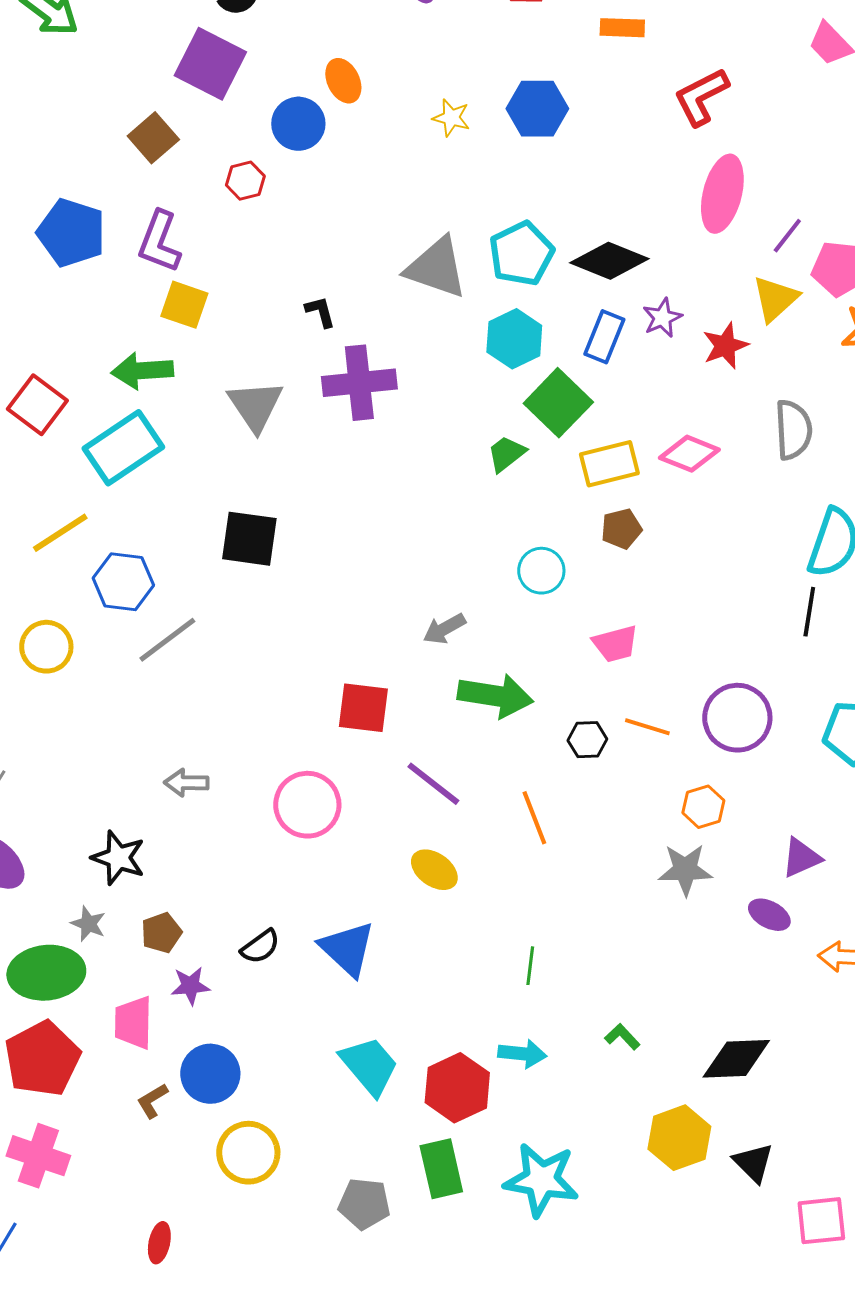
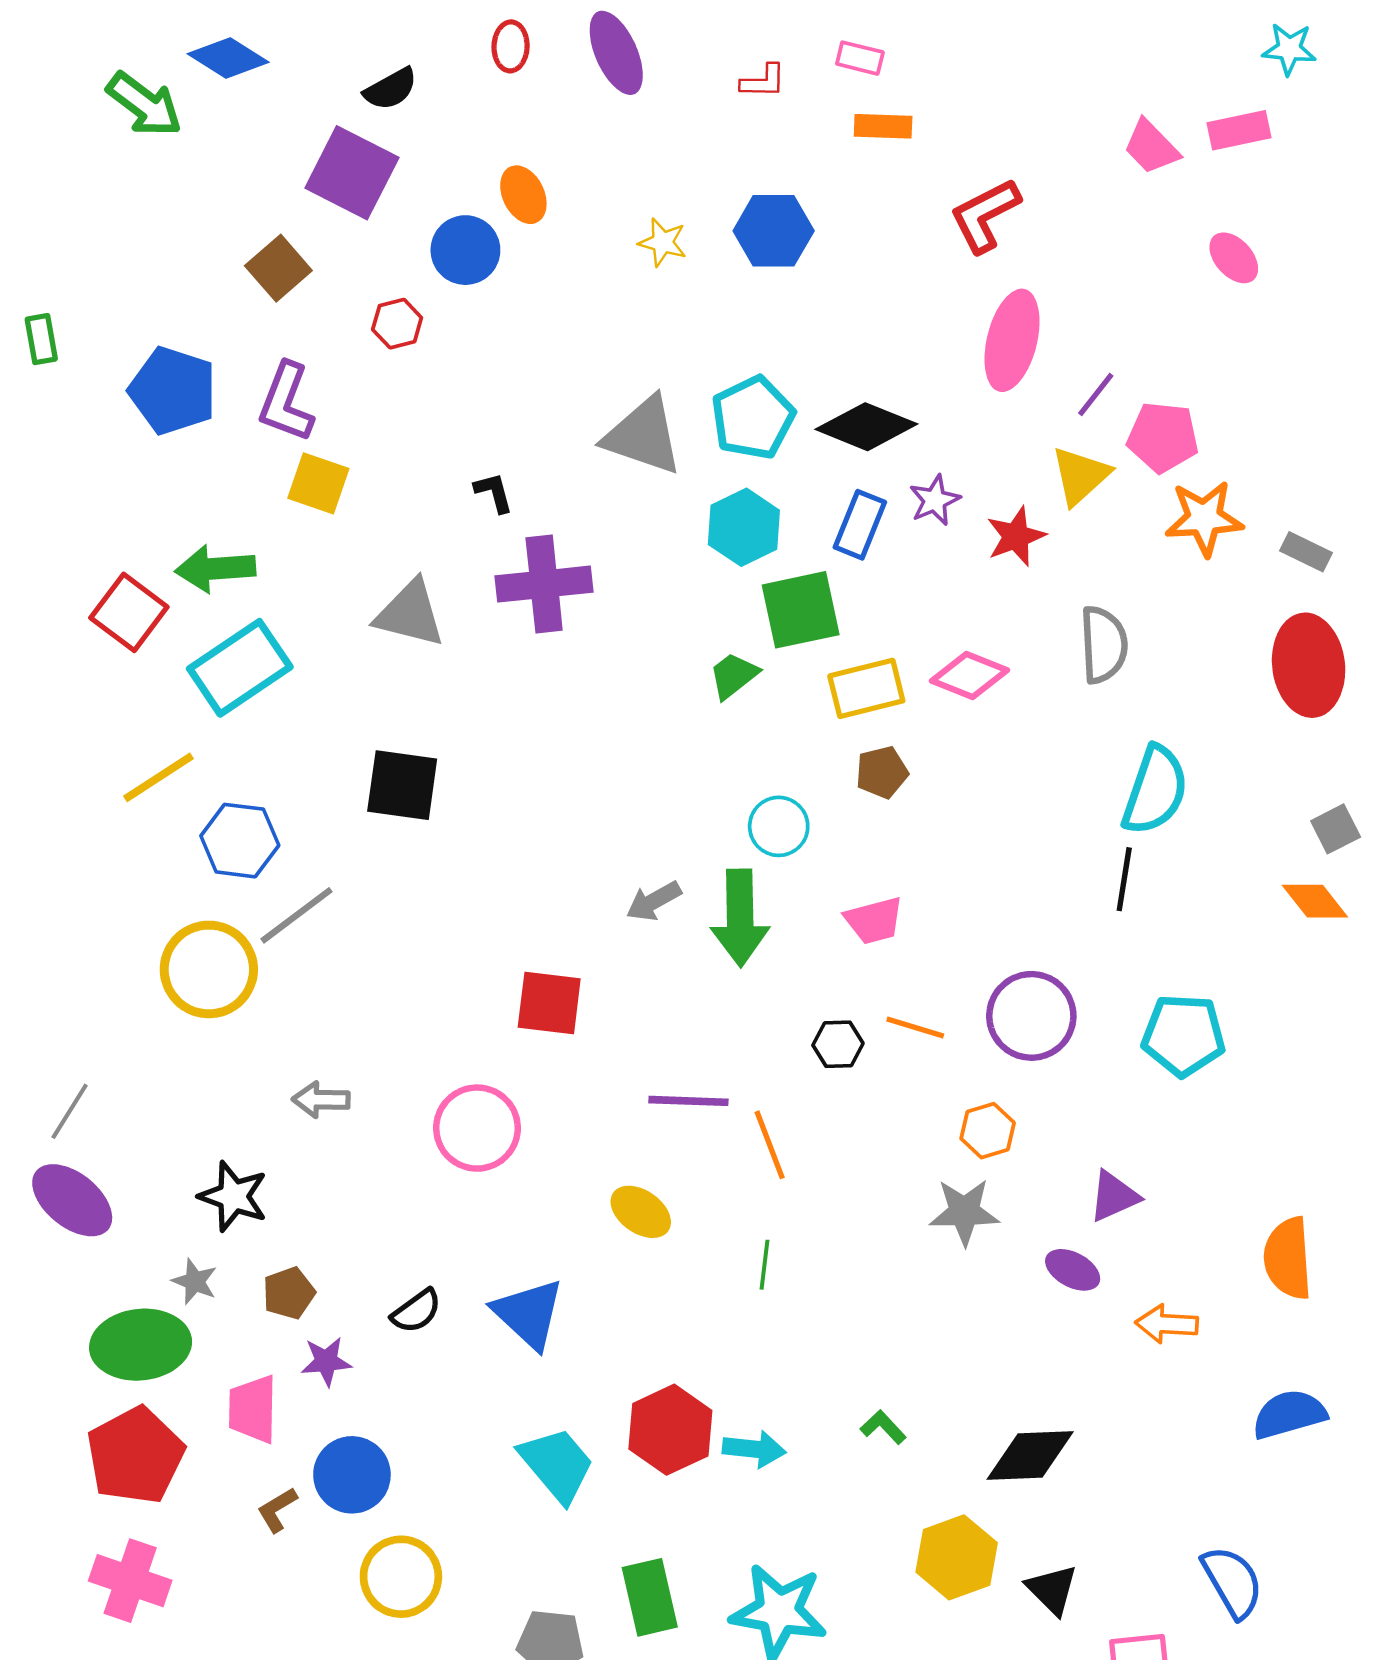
green arrow: (142, 371) -> (215, 569), moved
green square: (558, 403) -> (801, 610), turned 34
gray triangle: (255, 406) -> (410, 614), turned -42
yellow circle: (46, 647) -> (209, 969), moved, size x1.4
green arrow: (495, 696) -> (740, 918), moved, turned 80
purple line: (433, 784) -> (688, 1101), moved, turned -36
green line: (530, 966) -> (764, 1265), moved
red hexagon: (457, 1088) -> (670, 1430), moved

